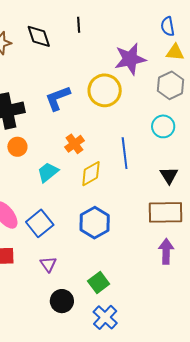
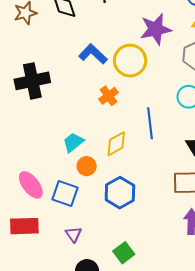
blue L-shape: (58, 98) -> (93, 54), moved, turned 64
orange cross: (74, 144) -> (109, 96), moved
orange circle: (17, 147) -> (87, 166), moved
blue square: (40, 223) -> (65, 193), turned -32

